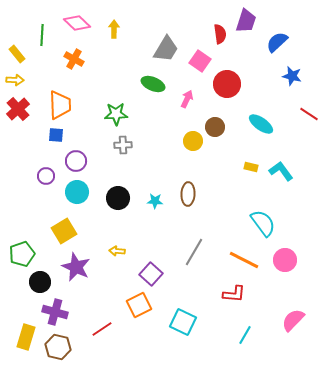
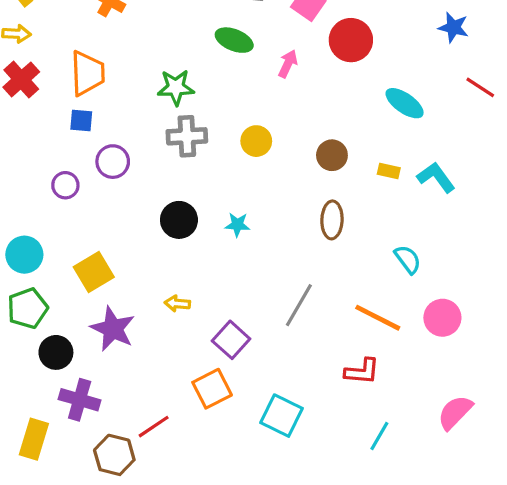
brown circle: (215, 127) -> (332, 155), moved
yellow circle: (193, 141) -> (256, 141), moved
gray cross: (123, 145) -> (187, 136), size x1.4
cyan circle: (77, 192) -> (24, 255), moved
brown ellipse: (188, 194) -> (332, 220), moved
cyan semicircle: (263, 223) -> (408, 259), size x0.7
brown hexagon: (58, 347) -> (114, 455), moved

